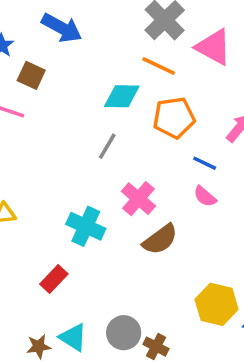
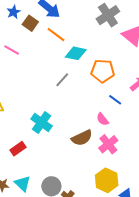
orange line: (159, 66) -> (56, 35), moved
brown square: (31, 75) -> (30, 23), moved
pink semicircle: (205, 196) -> (102, 119), moved
pink cross: (138, 199) -> (108, 144), moved

